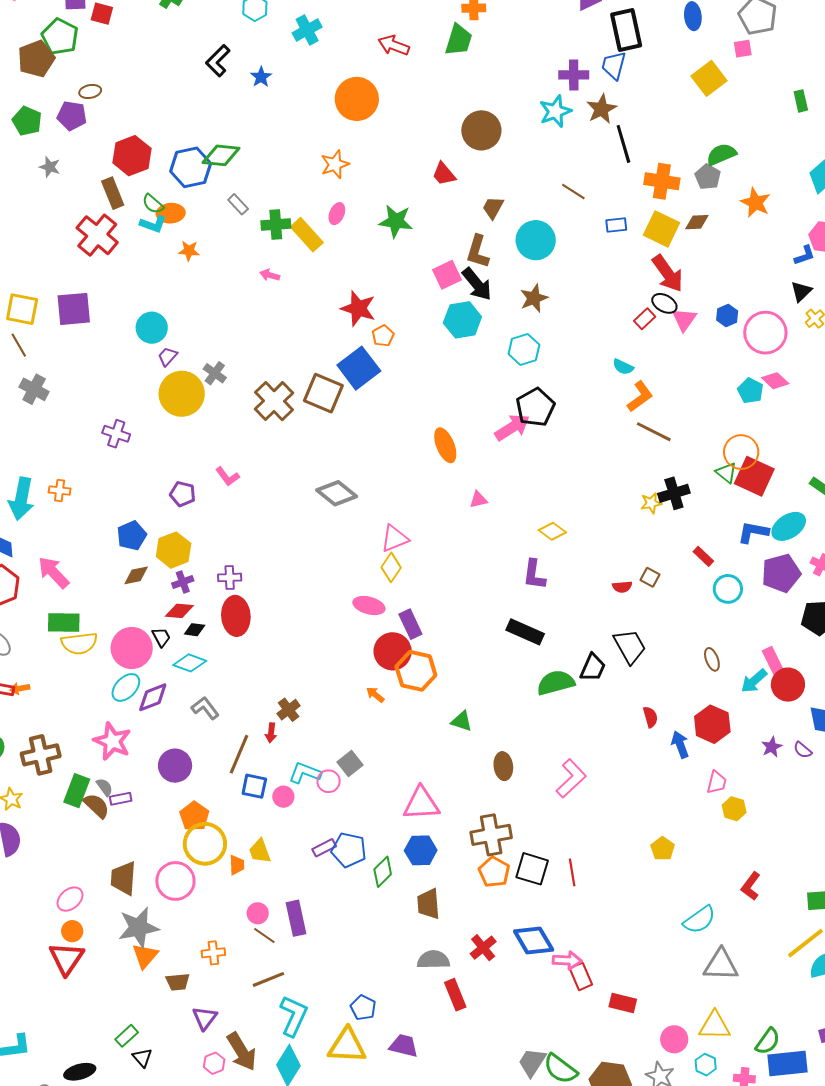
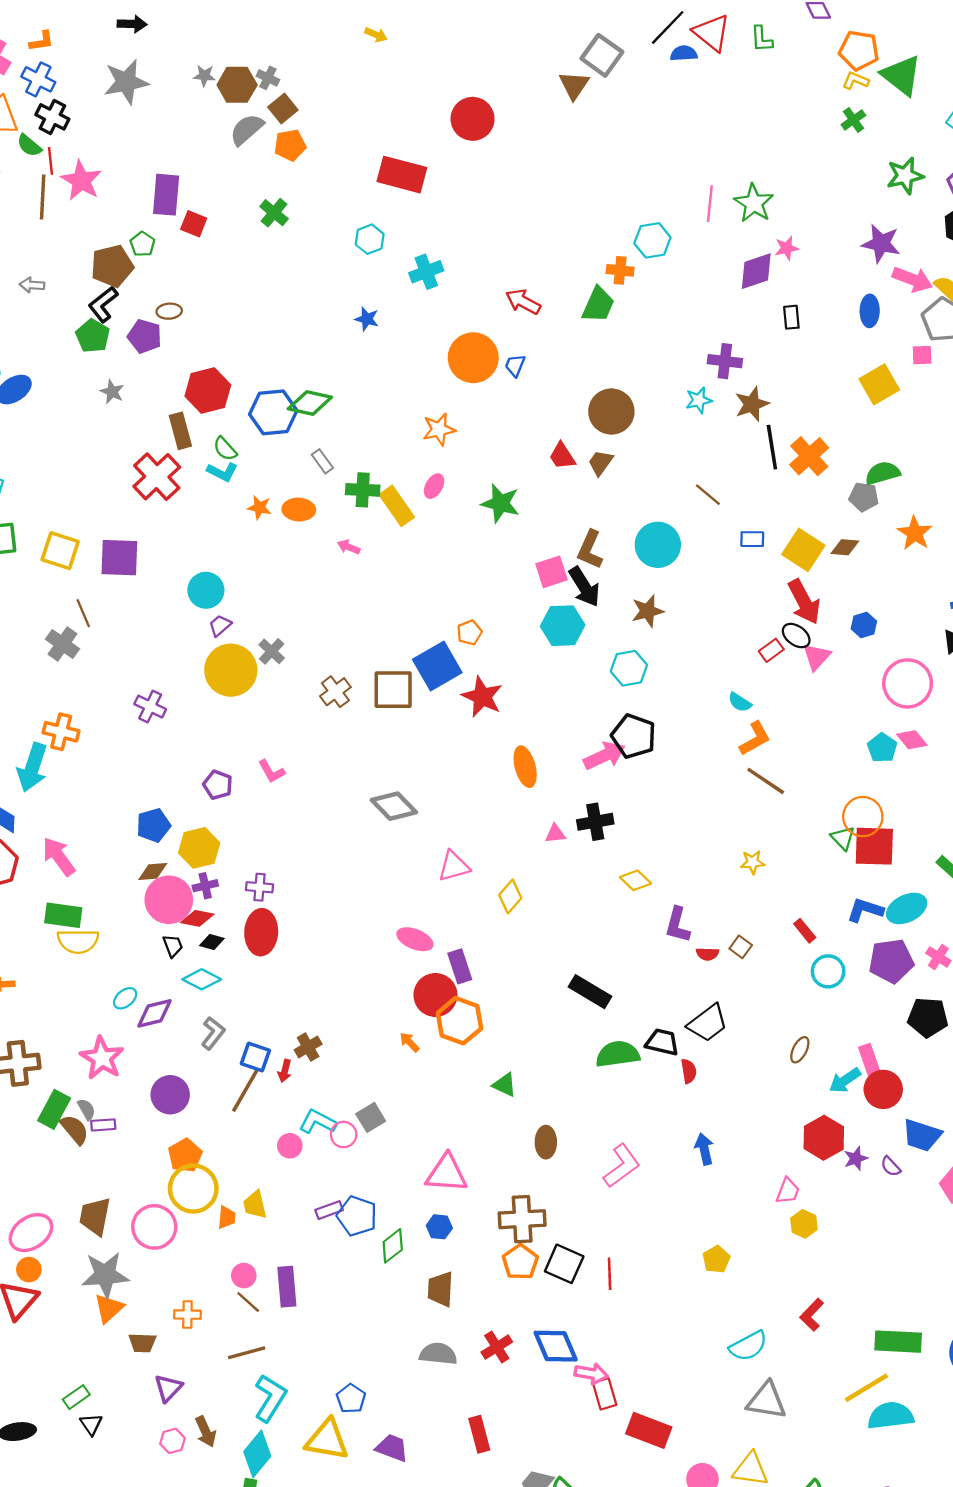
black rectangle: (626, 30) -> (791, 317), size x0.5
green pentagon: (60, 37) -> (142, 244), size x0.6
black L-shape: (218, 61) -> (103, 304), moved
blue trapezoid: (614, 65) -> (515, 365), moved, size x0.7
blue star: (261, 77) -> (367, 319), turned -30
cyan star: (555, 111) -> (699, 400), size x0.7
gray pentagon: (708, 177) -> (864, 497), turned -30
orange cross: (662, 181) -> (809, 456), moved, turned 32
brown trapezoid: (493, 208) -> (601, 463), moved
orange ellipse: (171, 213) -> (299, 510), moved
red star: (358, 308) -> (482, 697), moved
blue hexagon: (727, 316) -> (864, 625), moved
brown line: (19, 345) -> (83, 613), moved
brown square: (323, 393) -> (393, 690), turned -30
brown cross: (274, 401) -> (335, 692), size x0.7
black pentagon: (535, 407) -> (634, 736), turned -30
red square: (754, 476) -> (874, 846), turned -30
orange cross: (60, 491) -> (61, 732), moved, size x1.4
black cross: (674, 493) -> (595, 822), moved
yellow diamond: (391, 567) -> (510, 896), moved
purple L-shape: (534, 575) -> (678, 925), moved
black trapezoid: (630, 646) -> (708, 1023), turned 75
pink circle: (132, 648) -> (169, 900), moved
brown ellipse: (712, 659) -> (800, 1050), turned 40
black trapezoid: (593, 668) -> (662, 1042), turned -108
cyan ellipse: (126, 687) -> (125, 998), size x0.7
gray L-shape: (205, 708) -> (213, 1033), turned 68
red semicircle: (650, 717) -> (689, 1071), moved
red hexagon: (712, 724) -> (824, 1138), moved
blue arrow: (680, 745) -> (704, 1149), moved
blue square: (254, 786) -> (255, 1057), moved
blue hexagon: (421, 850) -> (439, 1227), size x0.7
pink ellipse: (70, 899) -> (31, 1233), size x1.4
red rectangle: (455, 995) -> (479, 1434), moved
red rectangle: (623, 1003) -> (649, 1430), size x1.4
brown arrow: (242, 1052) -> (206, 1432), size x0.7

